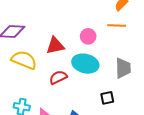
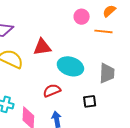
pink circle: (88, 36) -> (82, 17), moved
red semicircle: (58, 77) -> (52, 91), moved

